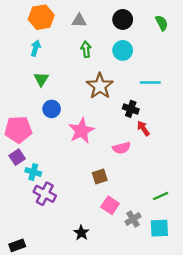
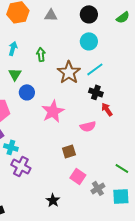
green semicircle: (162, 23) -> (123, 17), turned 80
cyan arrow: (36, 48) -> (13, 48), moved
green arrow: (86, 49) -> (41, 54), moved
green triangle: (41, 79) -> (15, 74), moved
cyan line: (150, 83) -> (95, 69), moved, turned -36
green line: (161, 196) -> (122, 168), turned 56

